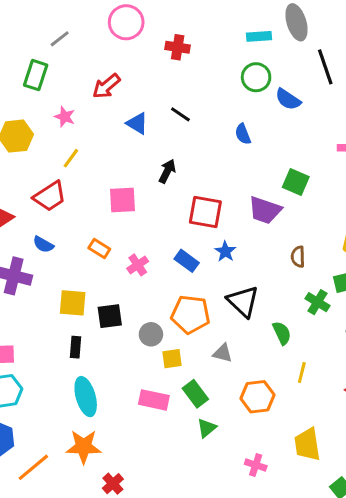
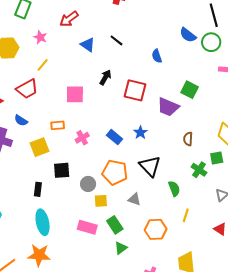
green circle: (256, 77) -> (211, 42), moved
red square: (205, 212) -> (135, 90), moved
orange rectangle: (99, 248) -> (58, 125), turned -40
yellow square: (73, 303) -> (40, 147), moved, turned -30

